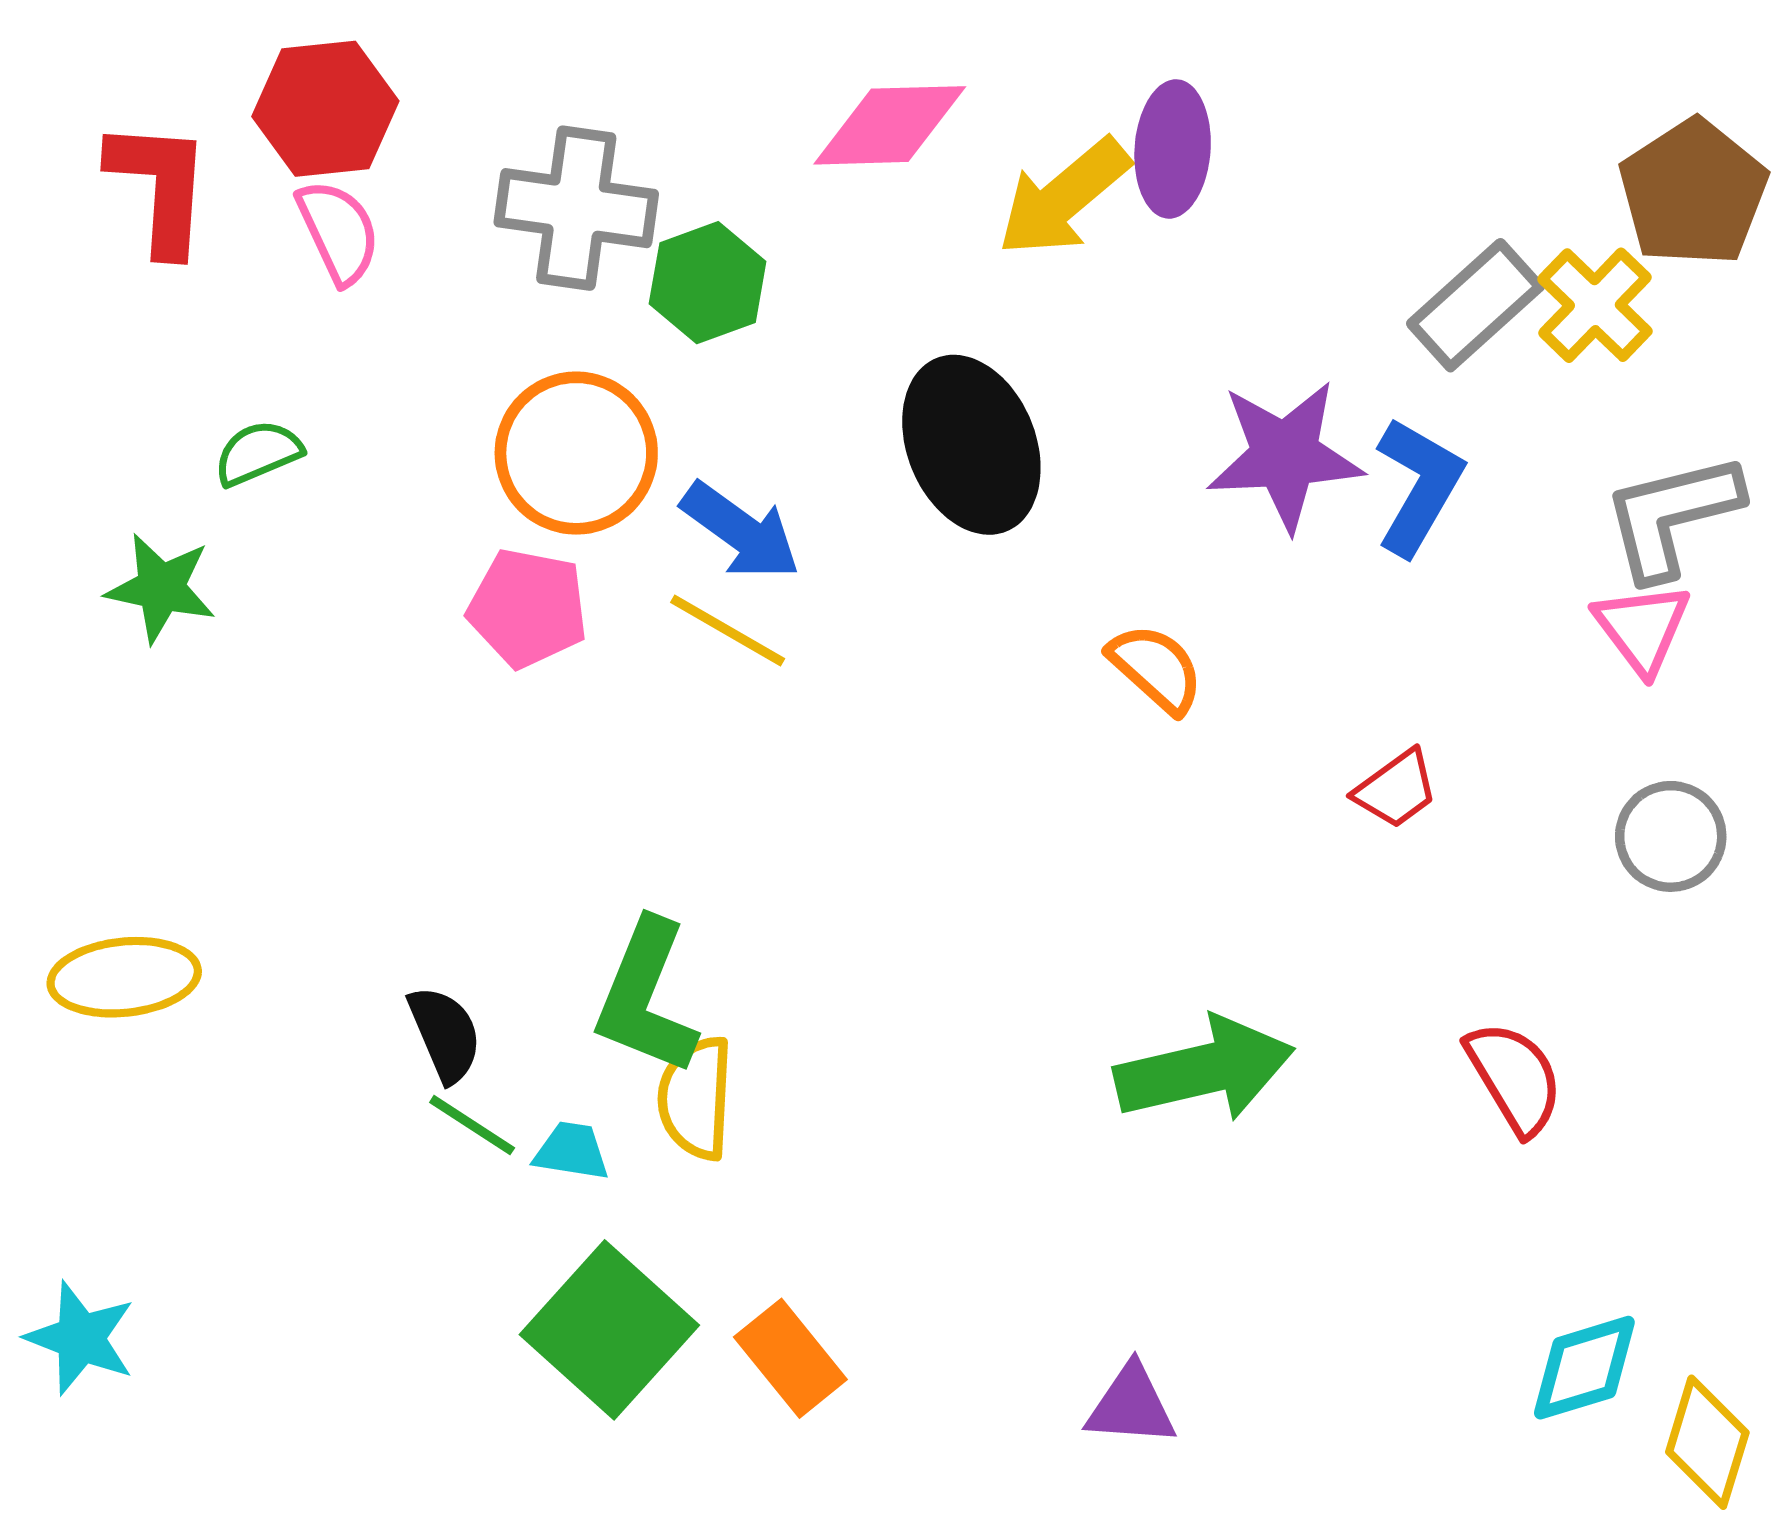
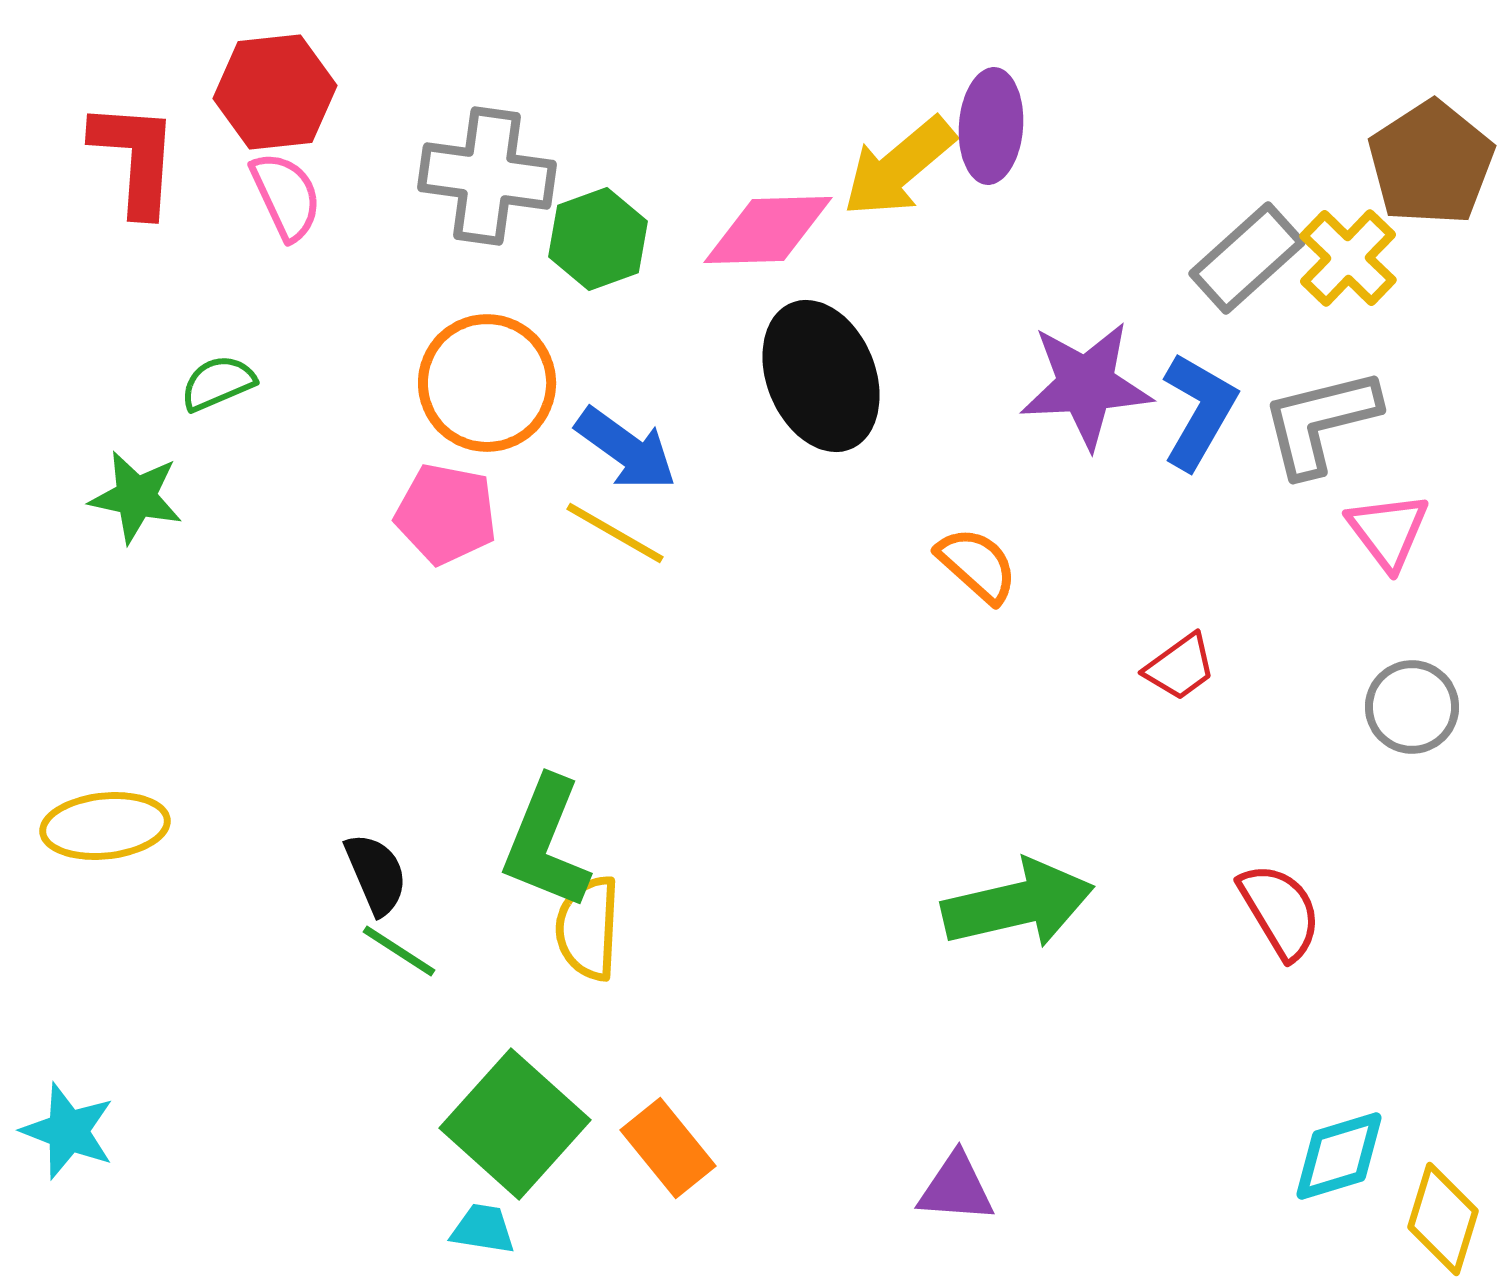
pink diamond: (890, 125) -> (768, 230), moved
gray L-shape: (1672, 516) -> (1320, 422), moved
cyan trapezoid: (571, 1151) -> (483, 1229), moved

